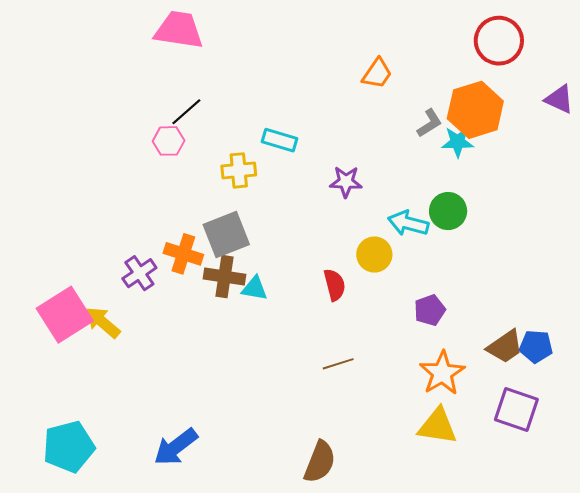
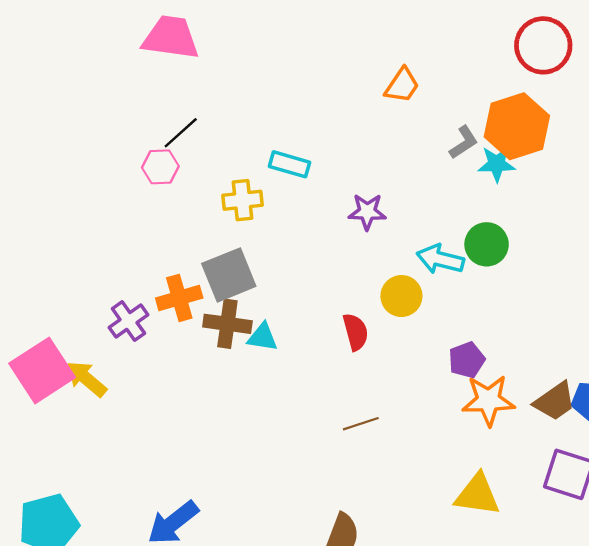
orange cross: (183, 254) -> (179, 298), turned -33
orange star: (442, 373) -> (488, 400), moved, turned 30

